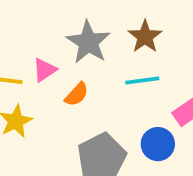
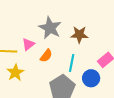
brown star: (145, 37) -> (79, 35), moved, turned -30
cyan line: (142, 80) -> (72, 63), moved, turned -66

